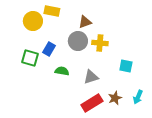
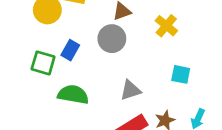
yellow cross: (100, 43) -> (166, 26), moved, turned 35
green semicircle: (62, 71) -> (73, 95), moved, size x1.5

